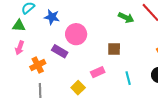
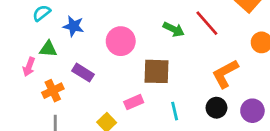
green triangle: (19, 26) -> (48, 49), moved
pink circle: (76, 34) -> (121, 41), moved
brown square: (114, 49) -> (157, 71), size x1.5

